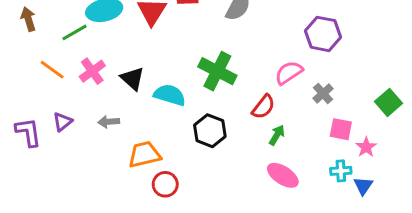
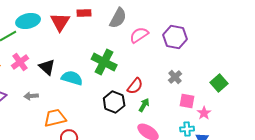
pink semicircle: (289, 73) -> (139, 35), moved
black hexagon: (210, 131) -> (114, 102), moved

